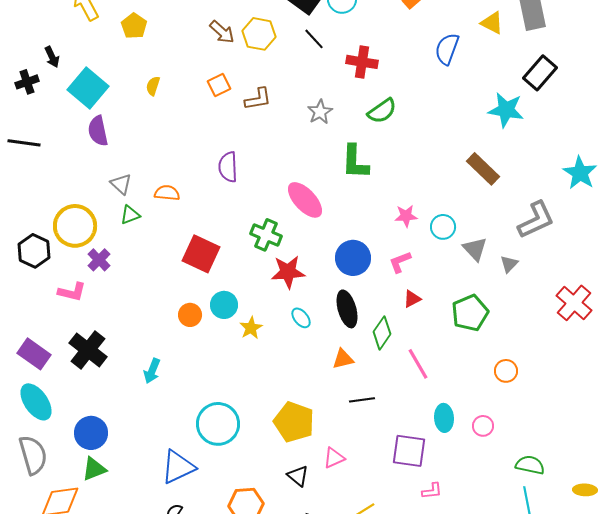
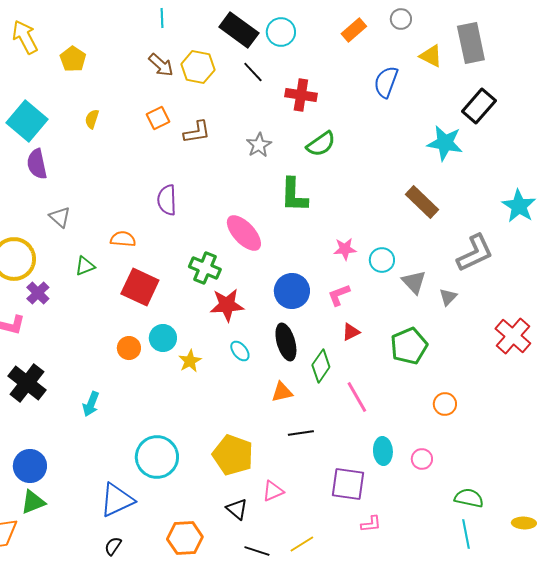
orange semicircle: (167, 193) -> (123, 239), moved
green triangle: (130, 215) -> (85, 266), moved

